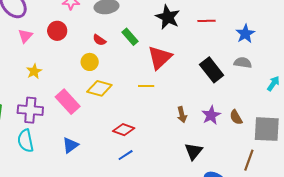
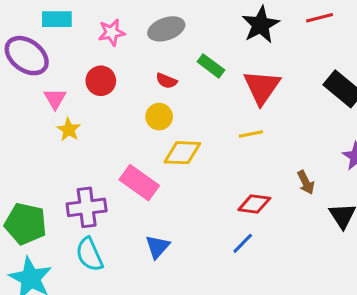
black star: (168, 17) -> (261, 25), turned 30
yellow star: (34, 71) -> (69, 130), moved
brown arrow: (182, 115) -> (306, 182), moved
red diamond: (124, 130) -> (254, 204), moved

